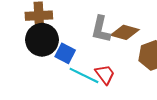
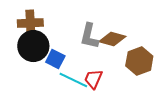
red trapezoid: (105, 74) -> (93, 79), turned -120

